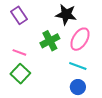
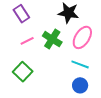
green cross: (50, 41) -> (52, 39), turned -30
pink line: (19, 52) -> (27, 41), moved, turned -48

